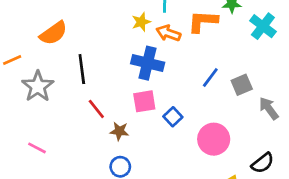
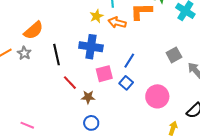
blue cross: (148, 63) -> (91, 47), moved
blue line: (210, 78) -> (129, 61), moved
gray star: (38, 86) -> (24, 53), moved, size x0.6
pink line: (37, 148) -> (27, 125), moved

